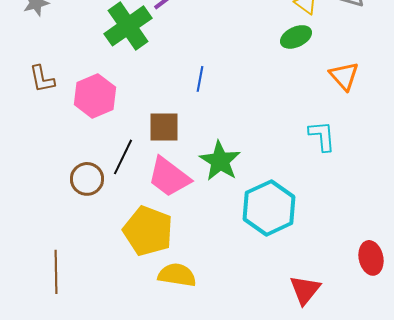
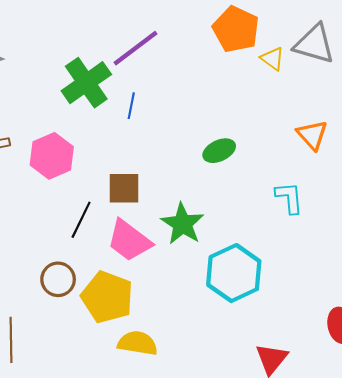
green ellipse: (296, 37) -> (219, 151), moved
blue line: (200, 79) -> (131, 106), moved
brown circle: (87, 179) -> (58, 279), moved

